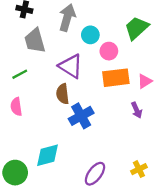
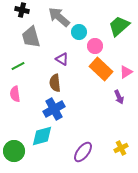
gray arrow: (67, 18) -> (59, 17), turned -65
purple triangle: (71, 66) -> (62, 59), size x0.6
orange rectangle: (116, 78) -> (101, 69), turned 50
blue cross: (81, 116) -> (54, 109), moved

